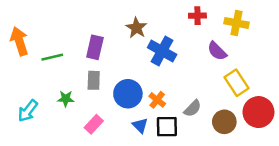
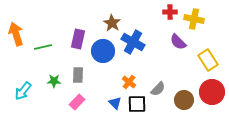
red cross: (197, 16) -> (170, 12), moved
gray rectangle: (94, 80) -> (78, 75), moved
yellow rectangle: (237, 83) -> (208, 60), moved
blue circle: (128, 94) -> (103, 51), moved

